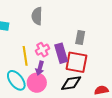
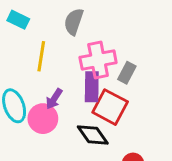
pink cross: (42, 50) -> (98, 60), moved, size x1.6
yellow line: (25, 56) -> (41, 56), moved
black diamond: (71, 83) -> (93, 135), turned 45

